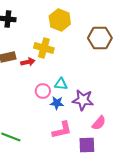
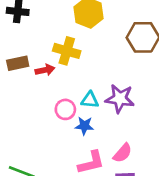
purple star: (83, 100) -> (120, 99), moved
pink semicircle: (99, 123) -> (123, 153), moved

